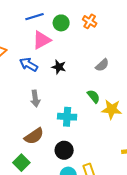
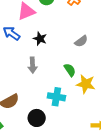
gray arrow: (35, 99) -> (32, 65), moved
cyan cross: (67, 117) -> (56, 97), moved

